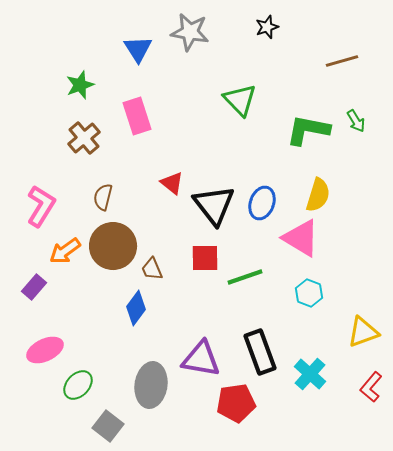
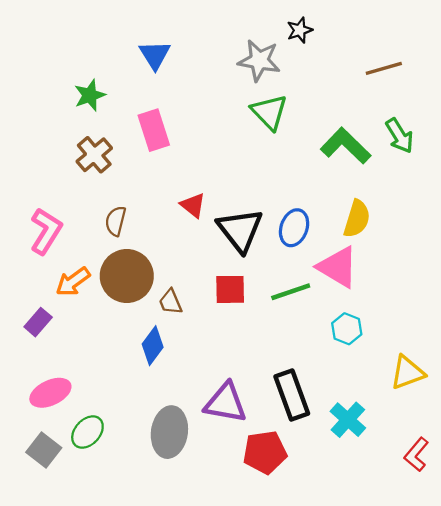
gray star: (190, 32) -> (259, 60), moved
green arrow: (356, 121) -> (400, 136), size x1.4
green L-shape: (308, 130) -> (346, 146), turned 33
green line: (245, 277) -> (291, 292), moved
red L-shape: (371, 387) -> (416, 454), moved
gray square: (108, 426) -> (44, 450), moved

